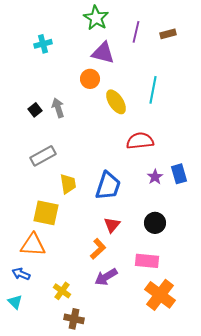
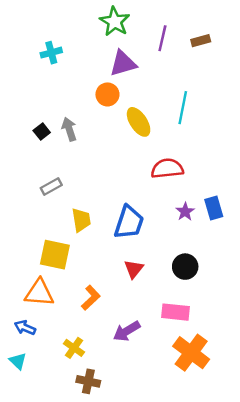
purple triangle: (103, 53) -> (123, 63), turned -30
gray rectangle: (43, 156) -> (51, 186), size x0.7
orange L-shape: (98, 249) -> (91, 298), moved

